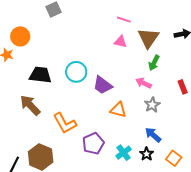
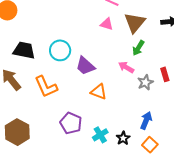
gray star: (152, 105) -> (145, 82), moved
orange L-shape: (65, 123) -> (46, 87), moved
blue arrow: (153, 135) -> (146, 120), moved, turned 66
purple pentagon: (93, 143) -> (71, 123), turned -30

